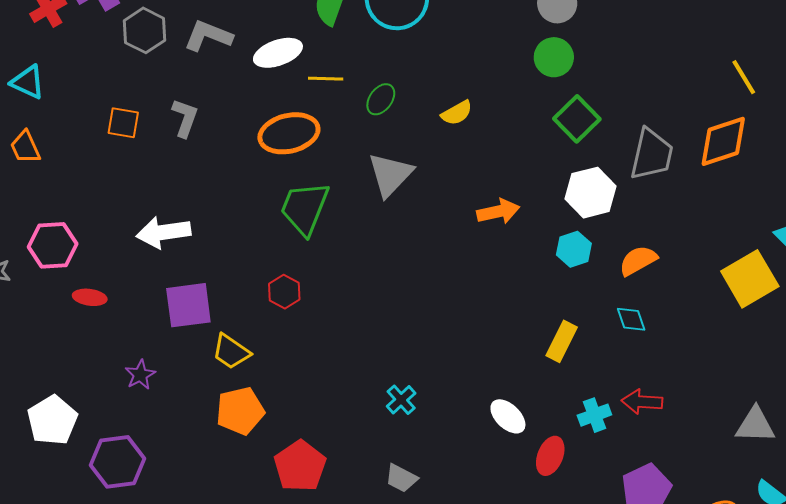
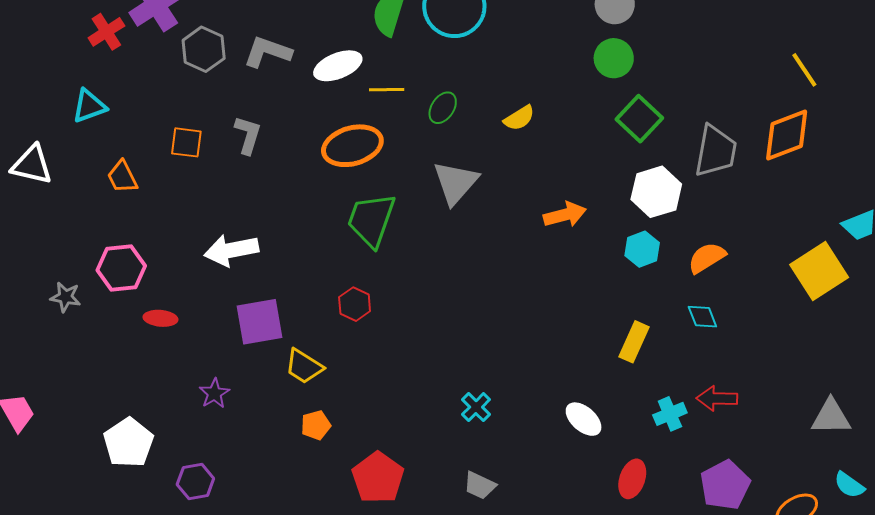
cyan triangle: (28, 82) -> (89, 106), turned -42
orange trapezoid: (25, 147) -> (122, 177), moved
orange pentagon: (240, 411) -> (316, 425), size x0.6
red ellipse: (550, 456) -> (632, 479), moved
purple hexagon: (117, 462) -> (195, 482), size x0.7

